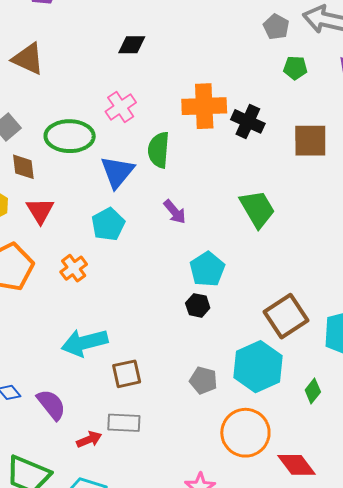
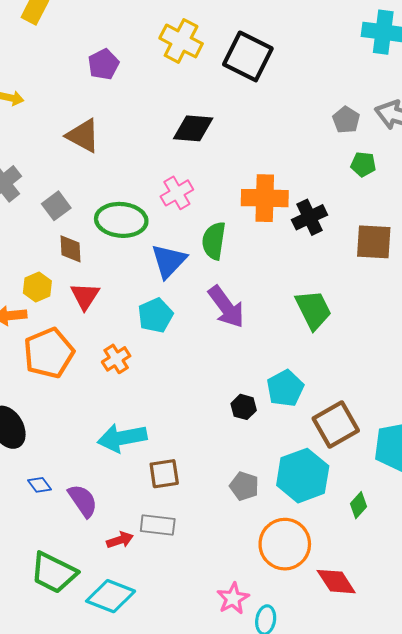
black diamond: (132, 45) -> (193, 128), size x1.4
black cross: (248, 121) -> (310, 217), turned 36
purple arrow: (175, 212) -> (226, 307), size x1.6
cyan pentagon: (207, 269) -> (285, 388), moved

